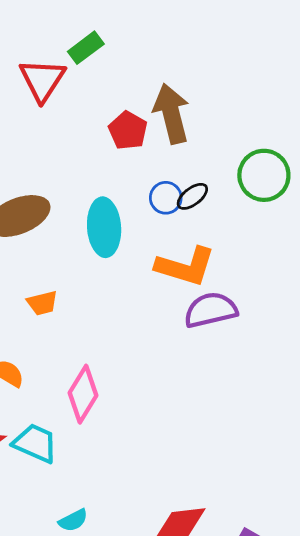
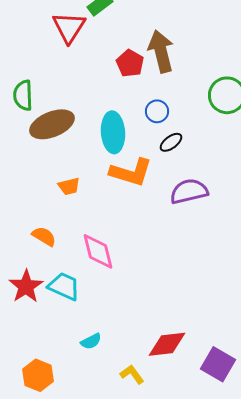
black ellipse: (192, 196) -> (171, 142), moved
orange L-shape: (185, 266) -> (131, 172), moved
pink diamond: (83, 394) -> (98, 251), turned -45

